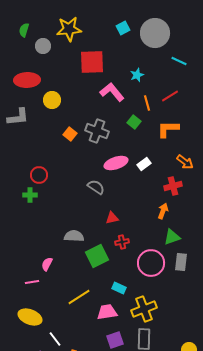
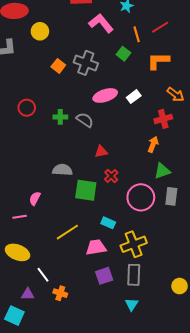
green cross: (30, 195) -> (60, 117), moved
red cross: (122, 242) -> (111, 176), turned -32
green square: (97, 256) -> (86, 190), turned 35

